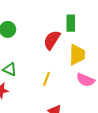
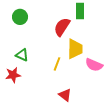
yellow trapezoid: (77, 55) -> (75, 49), moved

